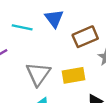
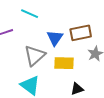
blue triangle: (54, 18) -> (55, 38), moved

